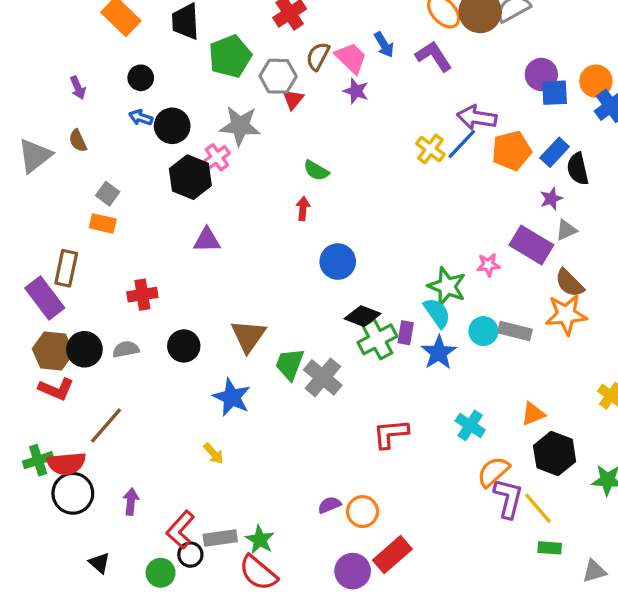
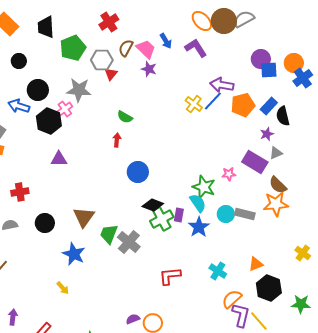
blue arrow: (141, 118) -> (19, 106), moved, size x1.5

